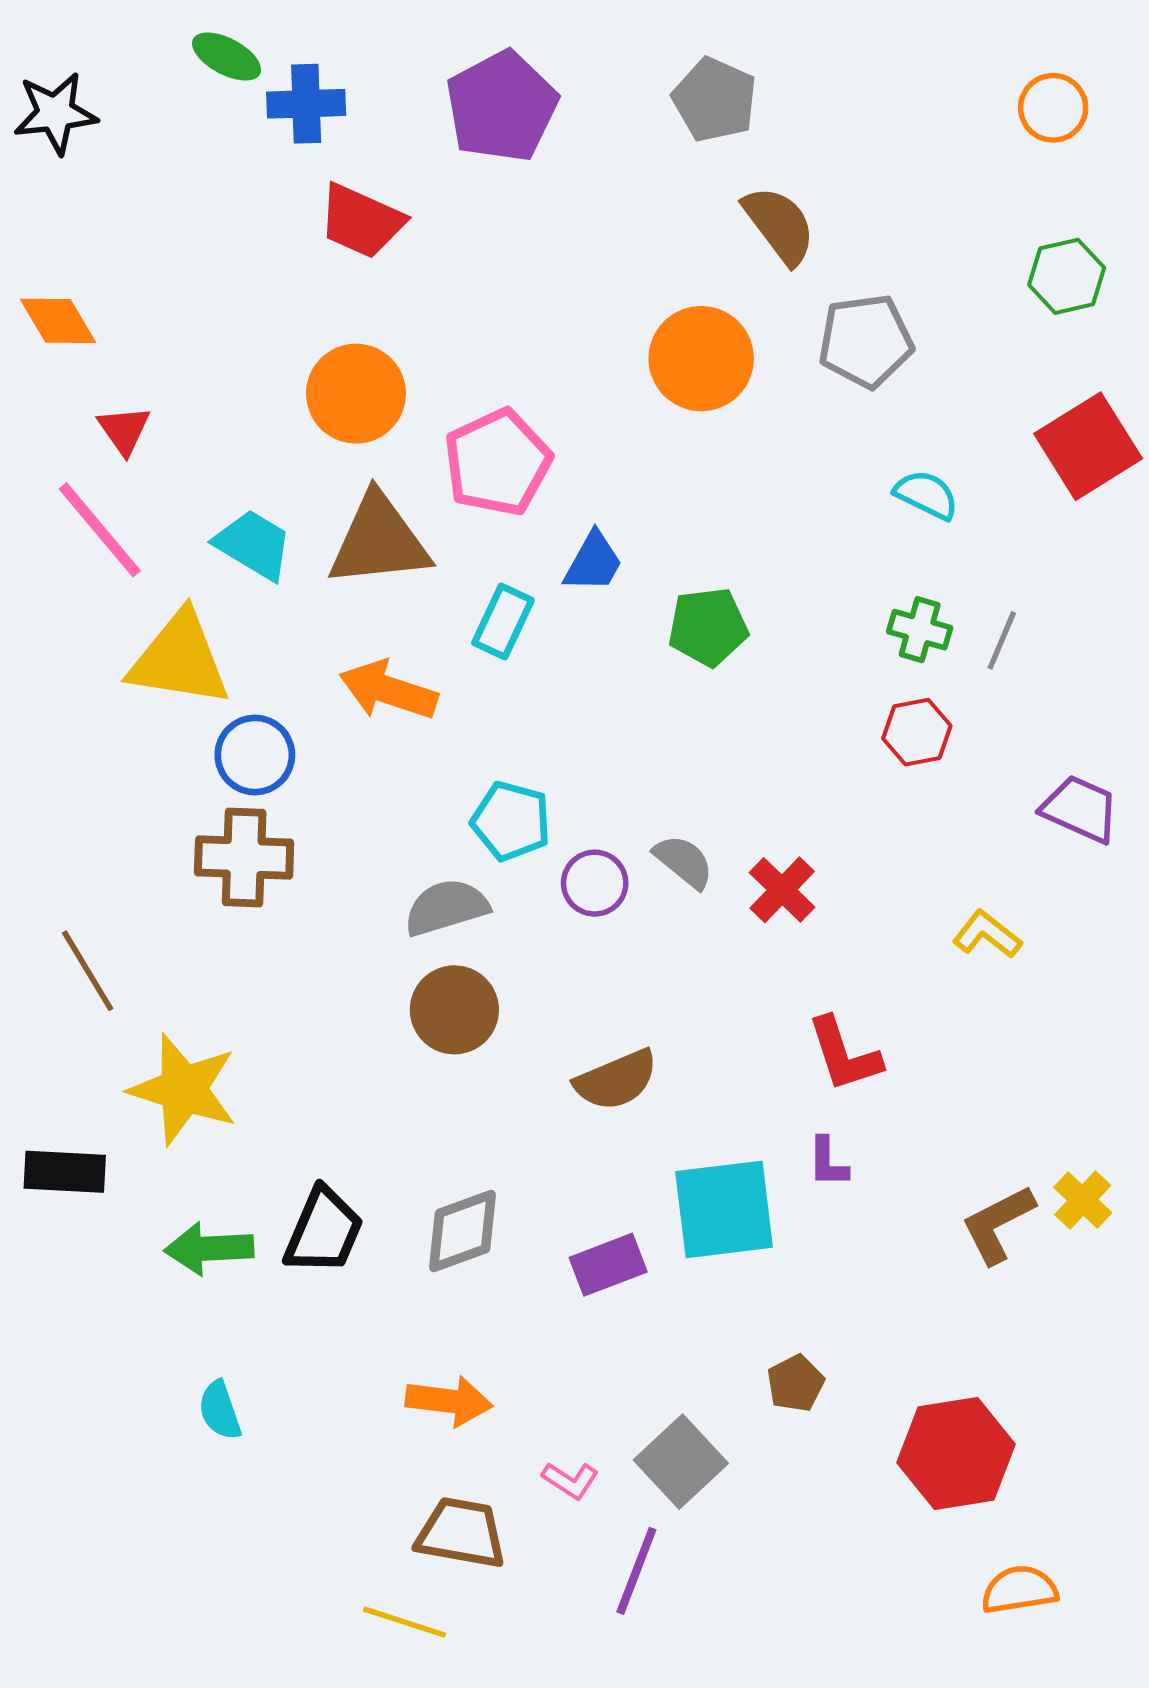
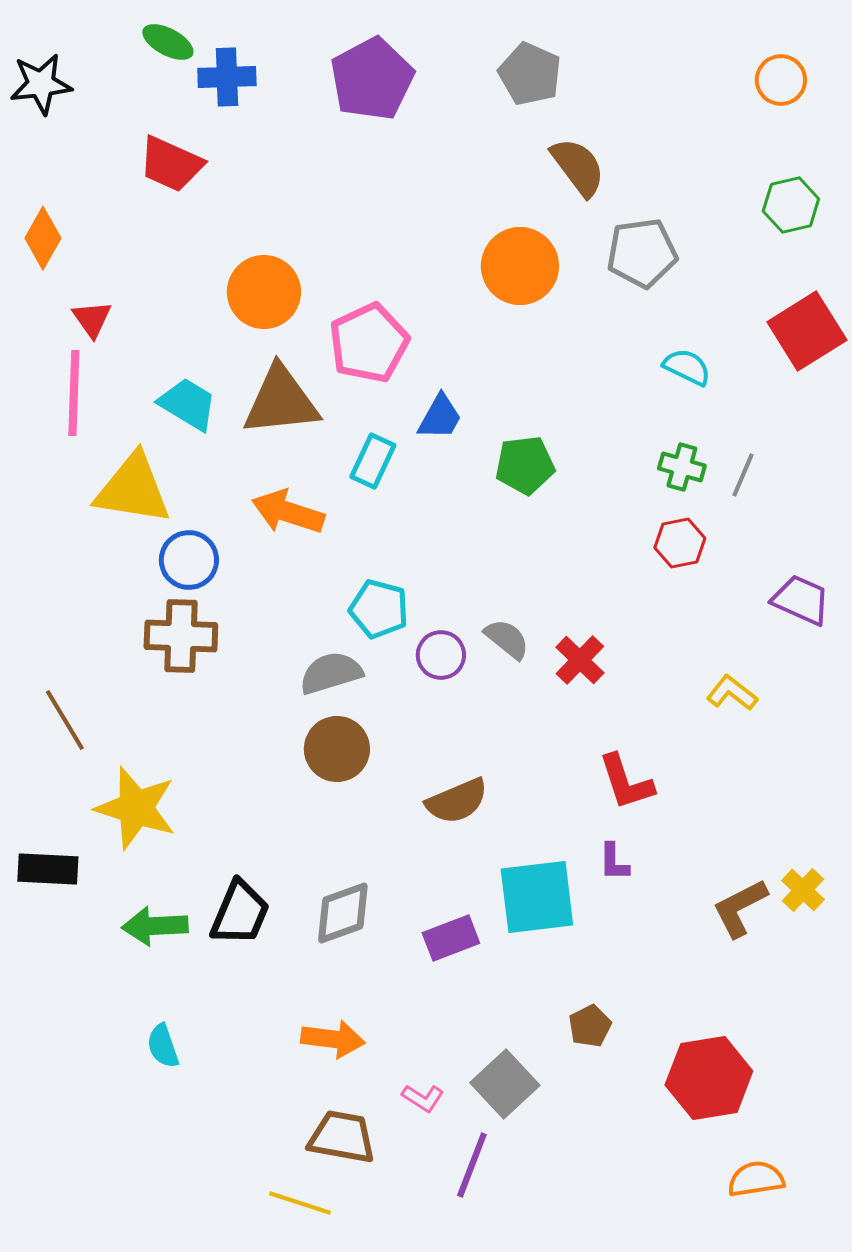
red trapezoid: (361, 221) -> (171, 164), moved
orange diamond: (58, 321) -> (43, 238), turned 60
pink line: (100, 530) -> (74, 393), turned 42

